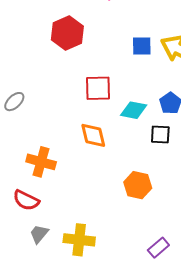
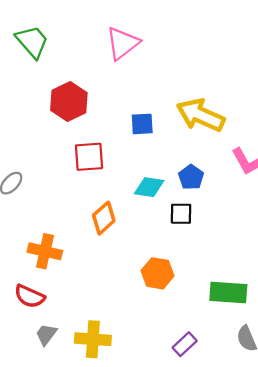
blue square: (142, 46) -> (142, 124), moved
red square: (98, 88) -> (89, 157), moved
orange diamond: (93, 135) -> (104, 218), turned 64

